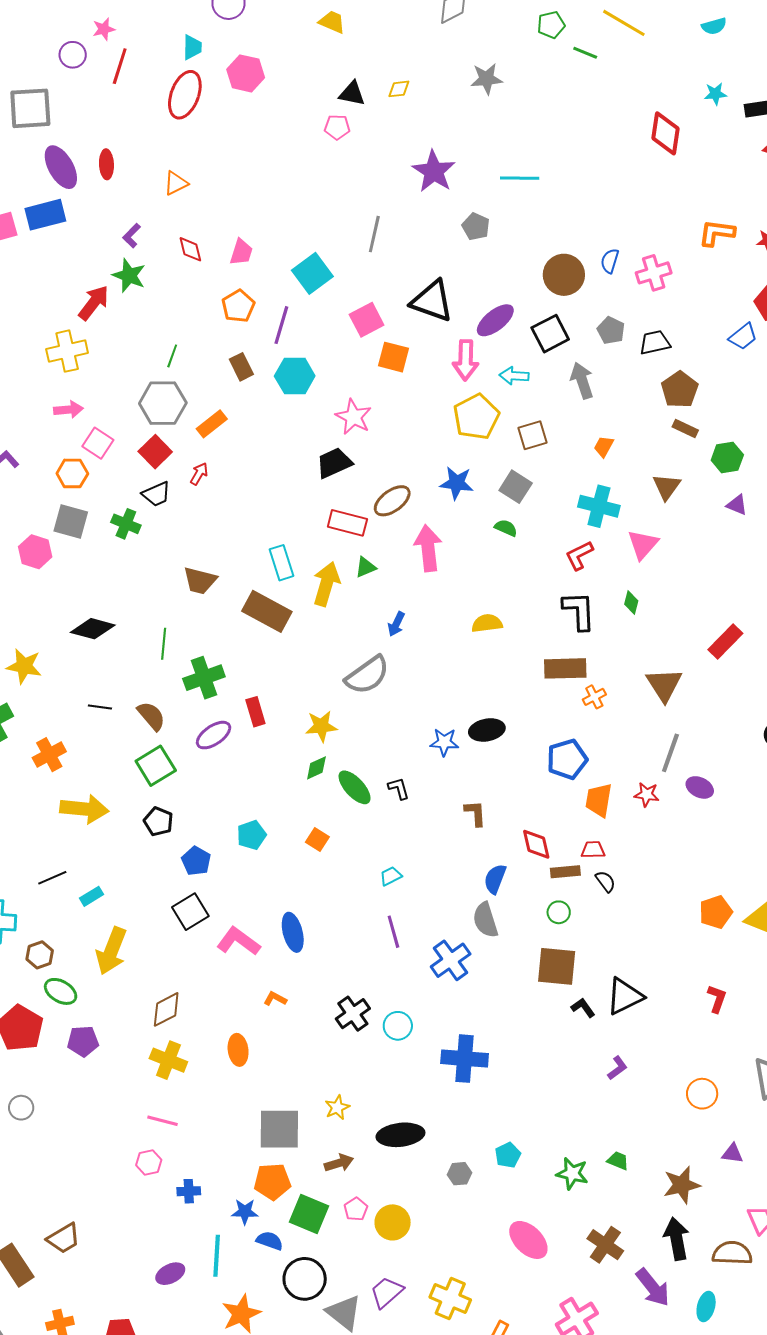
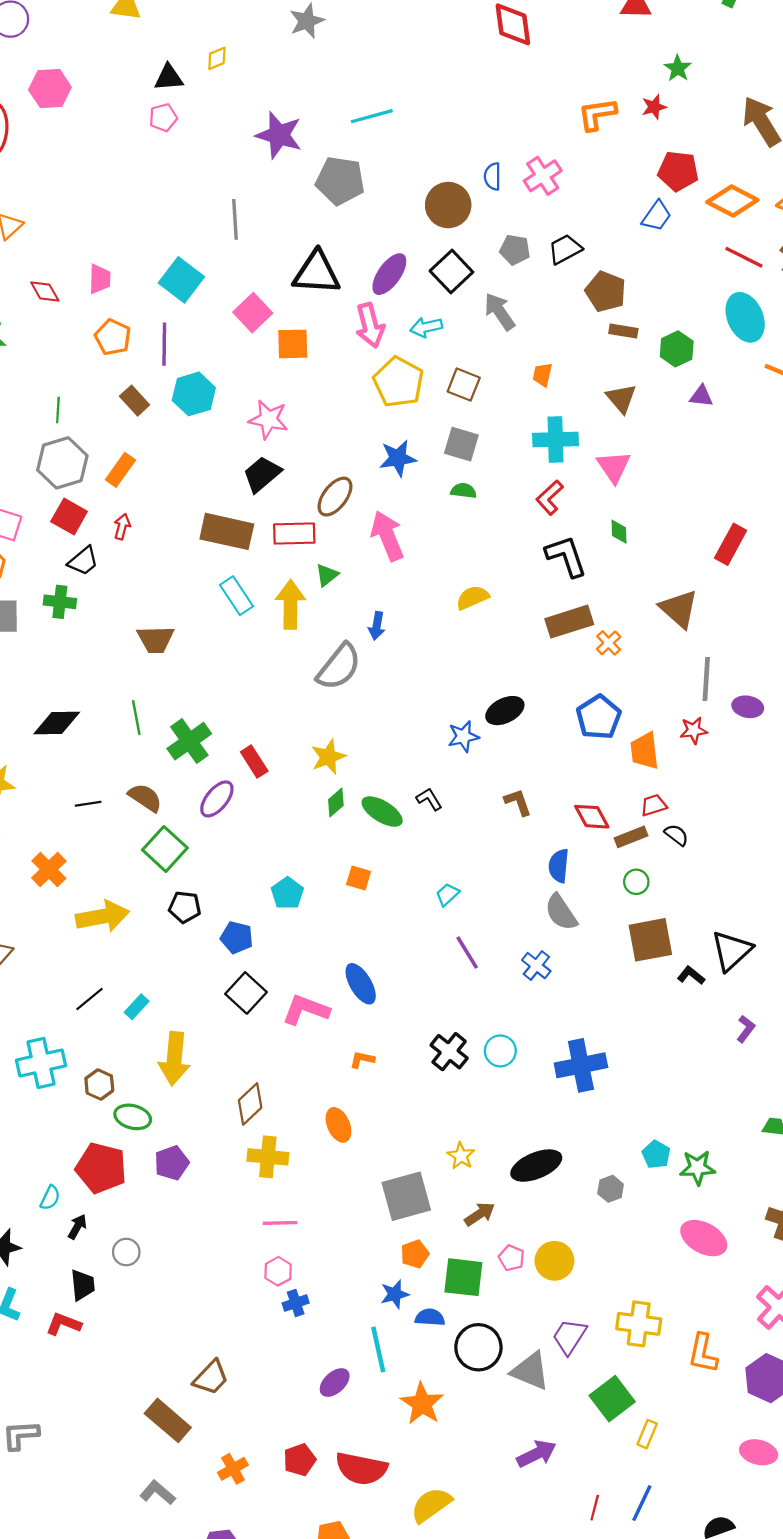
gray pentagon: (476, 226) -> (340, 181), size x1.6
brown square: (533, 435) -> (464, 385), turned -36
brown rectangle: (267, 611) -> (227, 531), moved
gray semicircle: (367, 675) -> (339, 667), moved
blue cross: (451, 960) -> (536, 966), size x0.7
green star: (572, 1173) -> (697, 1168), moved
orange pentagon: (272, 1182) -> (415, 1254), size x0.7
blue cross: (189, 1191) -> (296, 1303), moved

